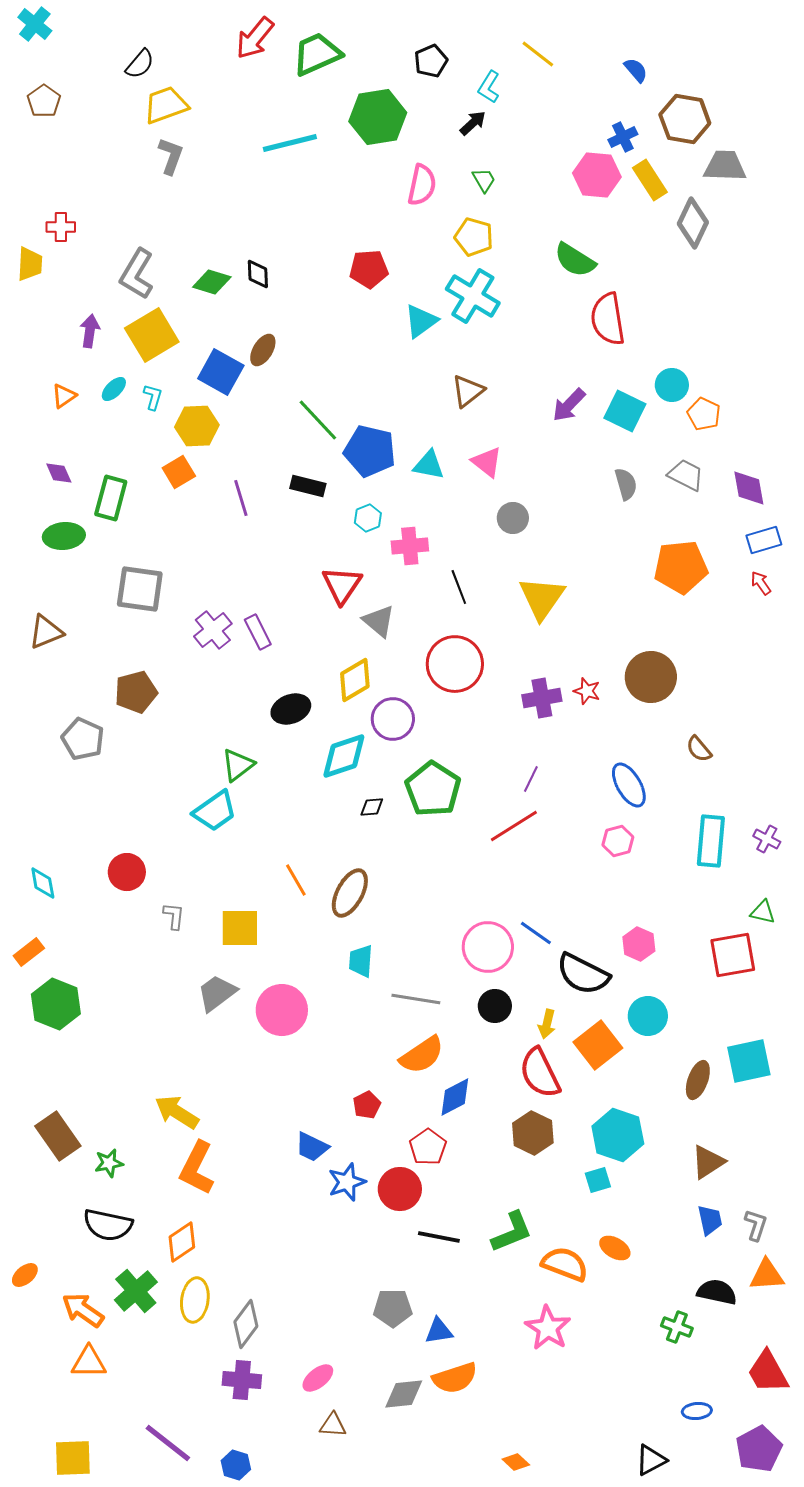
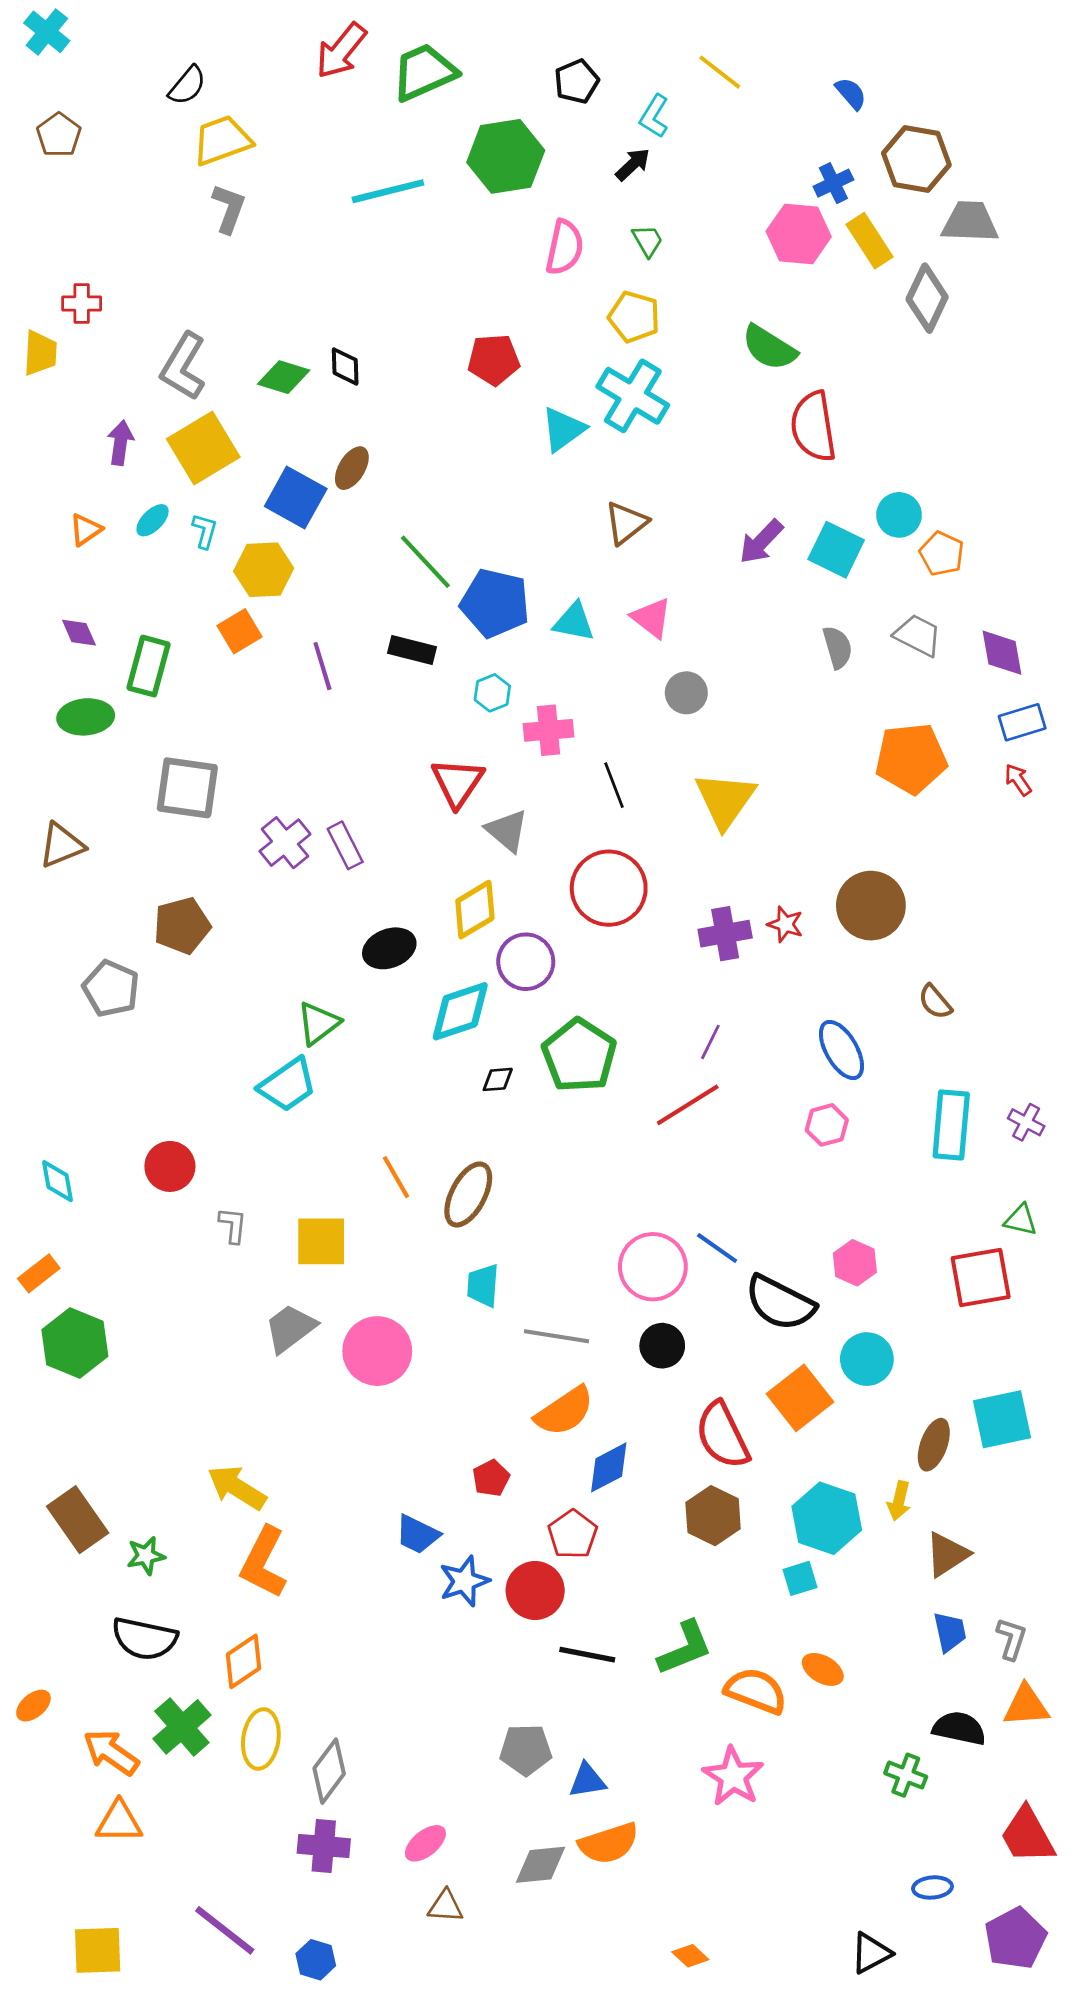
yellow arrow: (547, 1024) -> (899, 1501), moved

